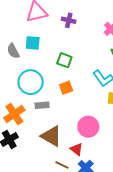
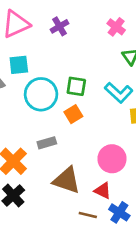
purple cross: (69, 20) -> (59, 26), turned -32
green square: (64, 60) -> (76, 86), moved
cyan circle: (31, 82) -> (41, 94), moved

